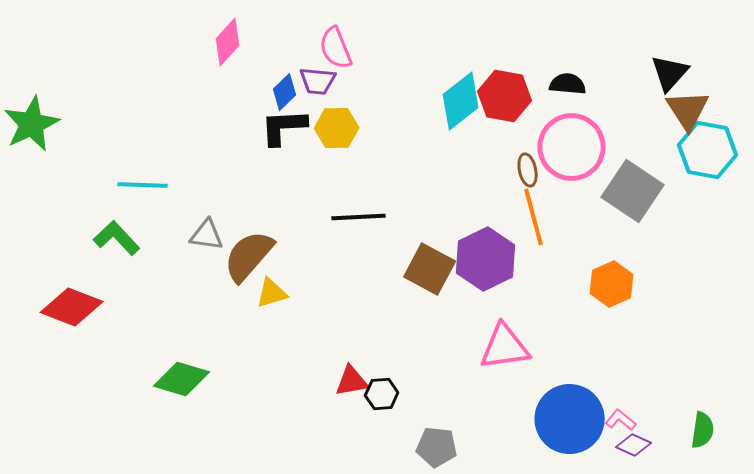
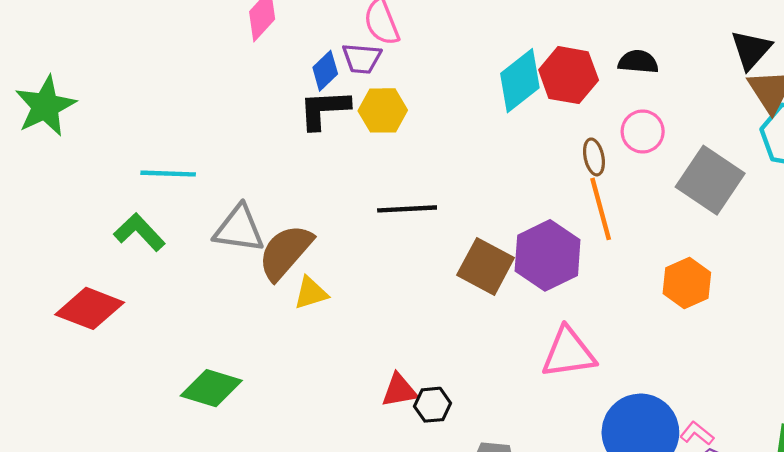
pink circle: (572, 147) -> (643, 131), size x0.6
gray triangle: (207, 235) -> (239, 229), size x1.4

